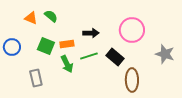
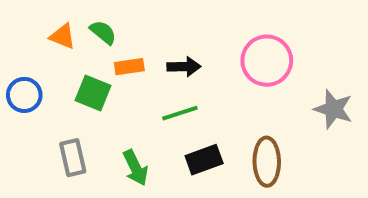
orange rectangle: (67, 44) -> (129, 67), moved
black rectangle: (115, 57) -> (204, 160), moved, turned -60
green arrow: (67, 64) -> (135, 168), moved

